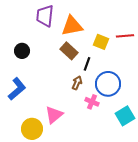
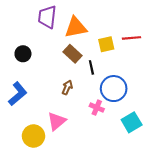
yellow square: (101, 42) -> (106, 44), turned -35
black line: (87, 64) -> (91, 67), turned -32
brown arrow: (77, 83) -> (67, 88), moved

